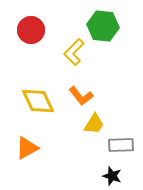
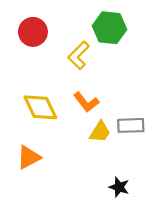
gray rectangle: (121, 145) -> (131, 125), moved

